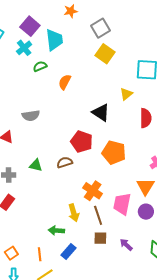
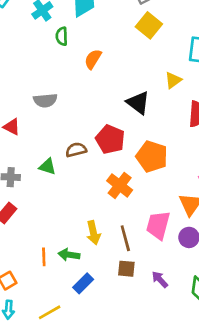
green semicircle: (40, 66) -> (62, 36), turned -72
brown semicircle: (65, 162) -> (76, 150), moved
orange cross: (93, 191) -> (120, 185), moved
orange line: (40, 254) -> (44, 257), moved

